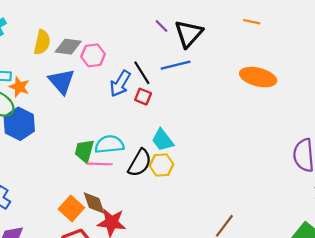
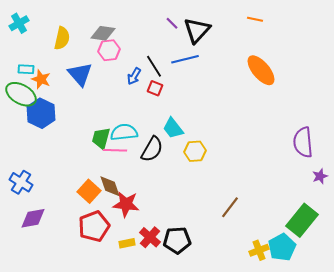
gray diamond: (68, 47) -> (103, 33), moved
orange ellipse: (258, 77) -> (261, 70), turned 36
blue arrow: (120, 84) -> (134, 76), size x0.7
yellow hexagon: (161, 165) -> (195, 151), moved

